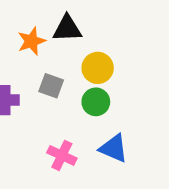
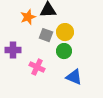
gray square: (51, 86) -> (46, 35), moved
pink cross: (62, 155) -> (37, 67), moved

